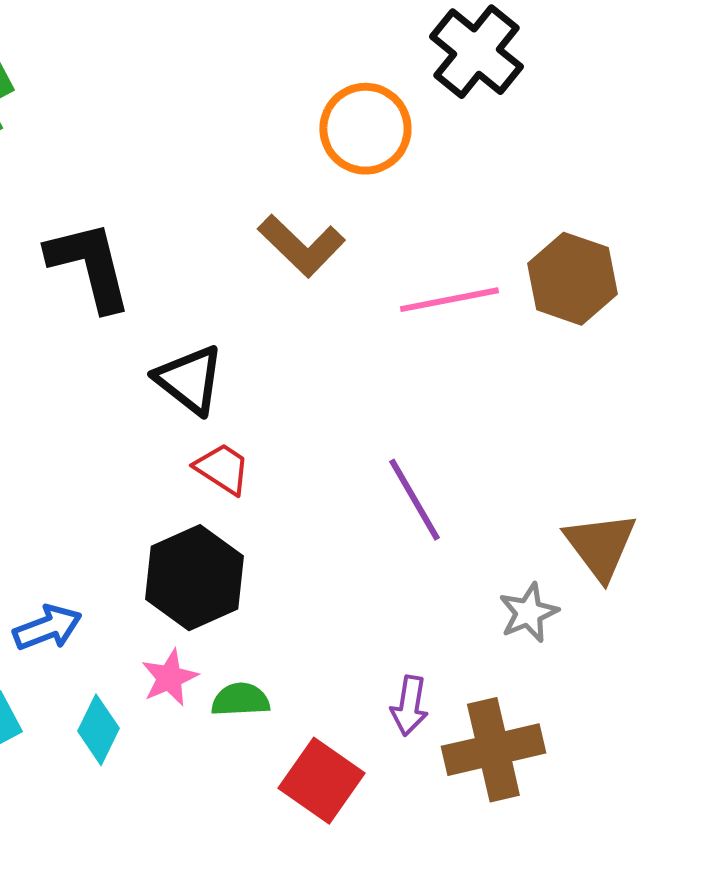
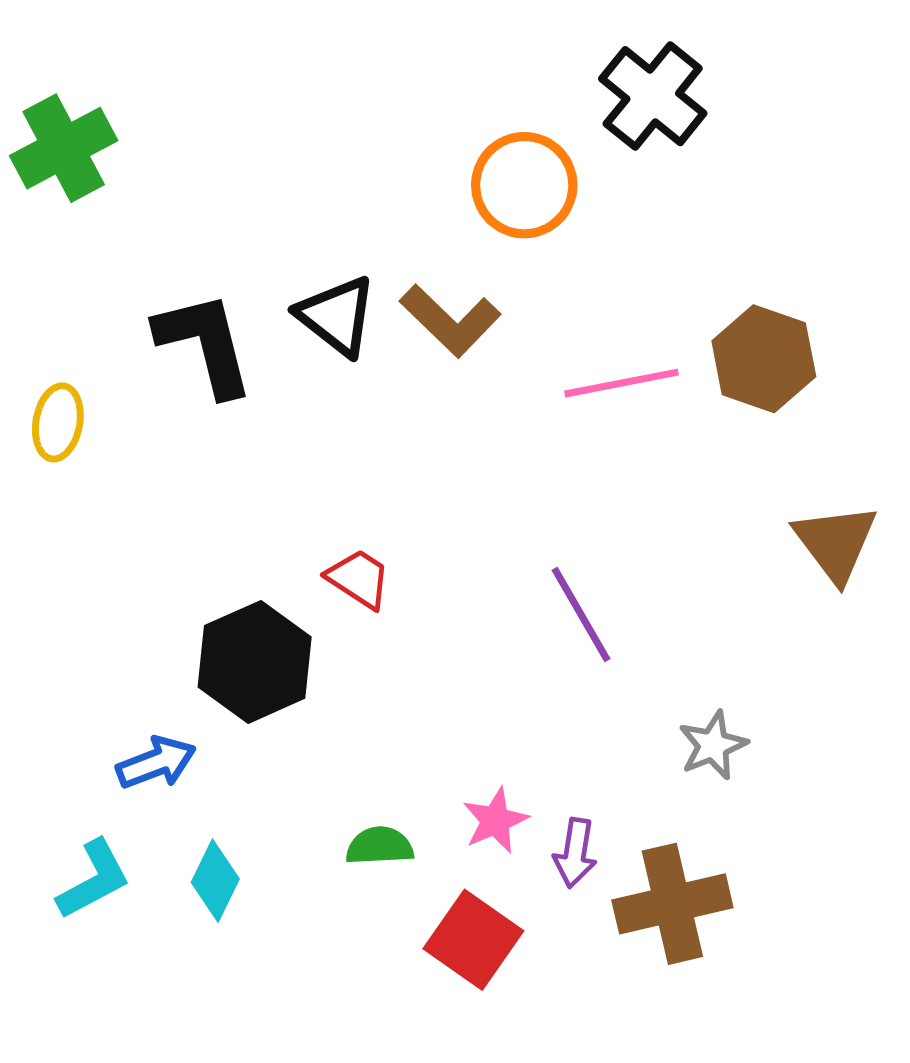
black triangle: (189, 380) -> (337, 316), moved
brown triangle: (600, 546) -> (836, 543), moved
black hexagon: (194, 578) -> (255, 662), moved
pink star: (169, 678) -> (495, 821), moved

